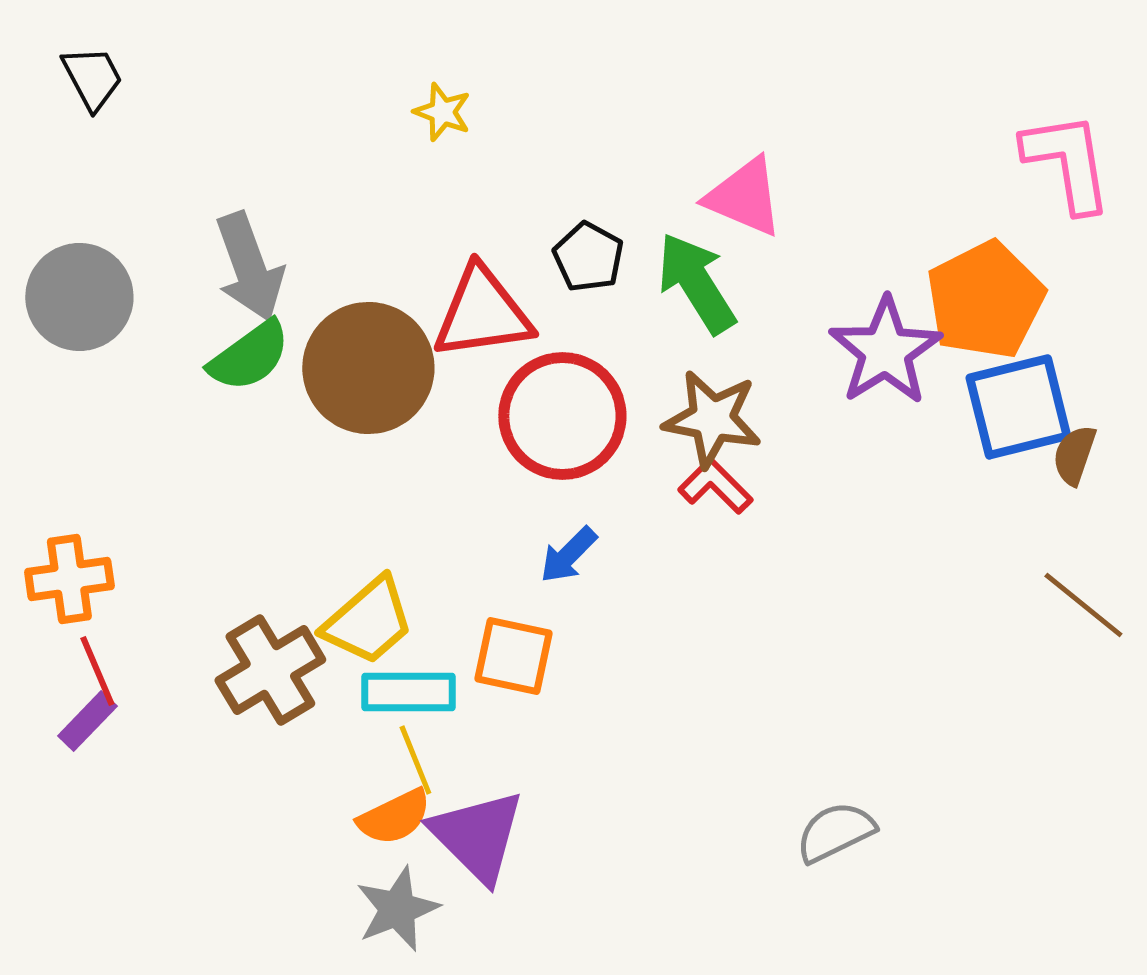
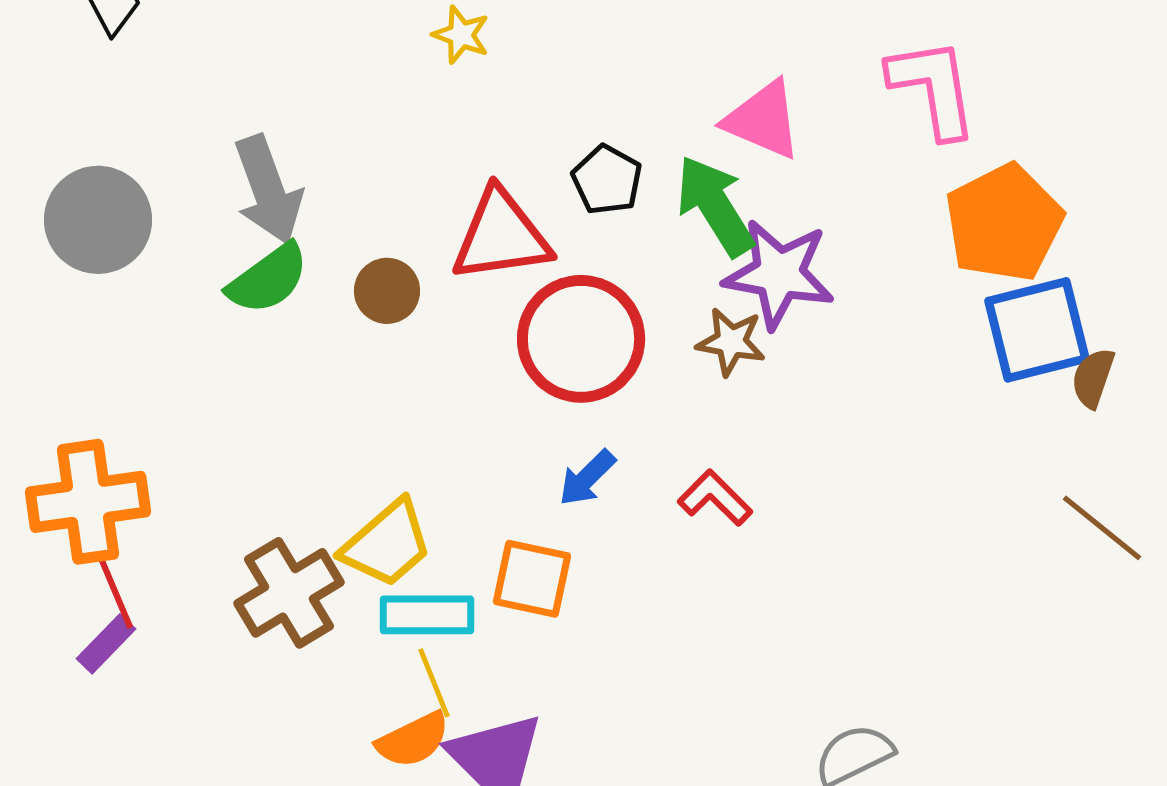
pink L-shape: (1067, 162) -> (933, 88), moved
purple star: (885, 351) -> (779, 274), moved, turned -30
brown circle: (368, 368) -> (387, 291), size x0.5
brown star: (712, 419) -> (731, 342), size x0.7
red L-shape: (715, 486) -> (715, 498), moved
orange cross: (69, 579) -> (88, 502), size x1.4

